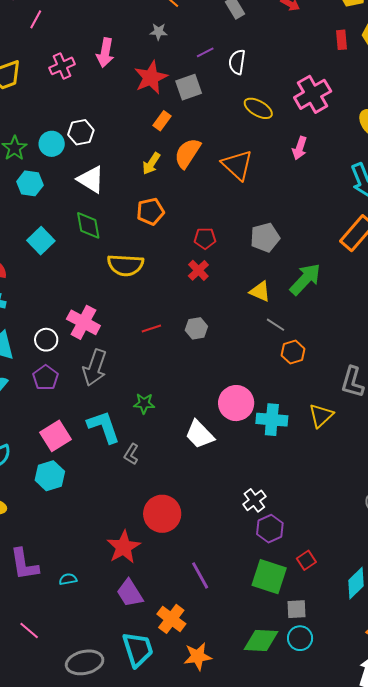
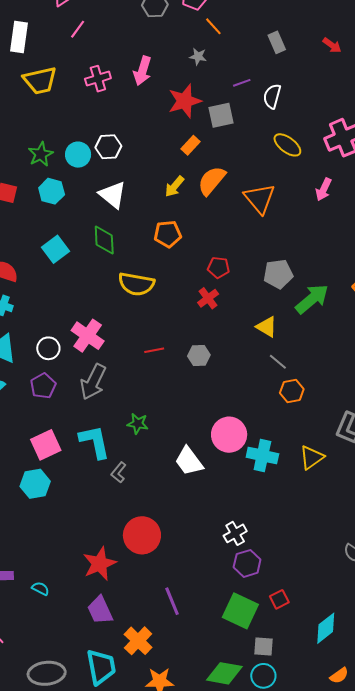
green arrow: (305, 279) -> (312, 299), moved
cyan semicircle: (68, 579) -> (40, 589), turned 30

